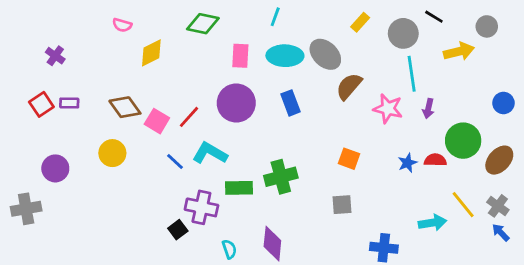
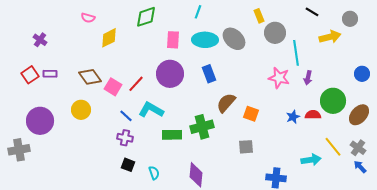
yellow rectangle: (360, 22) -> (259, 16), turned -64
green diamond: (203, 24) -> (146, 17), turned -30
gray circle: (403, 33) -> (275, 33), moved
brown semicircle: (349, 86) -> (226, 103), moved
purple circle: (55, 168) -> (40, 121), size x1.4
purple cross: (201, 207) -> (125, 138), moved, size x0.7
black square: (178, 230) -> (128, 165), turned -32
cyan semicircle: (229, 249) -> (154, 173), moved

